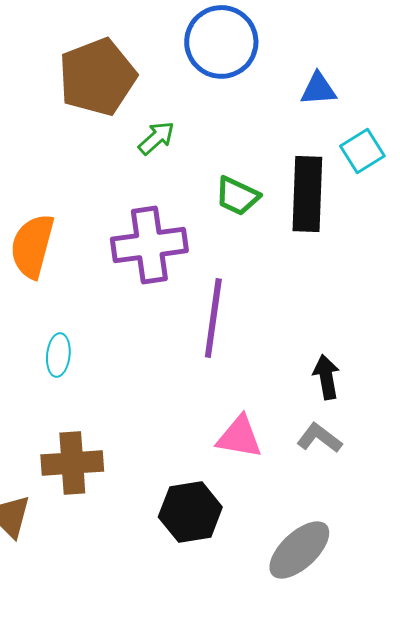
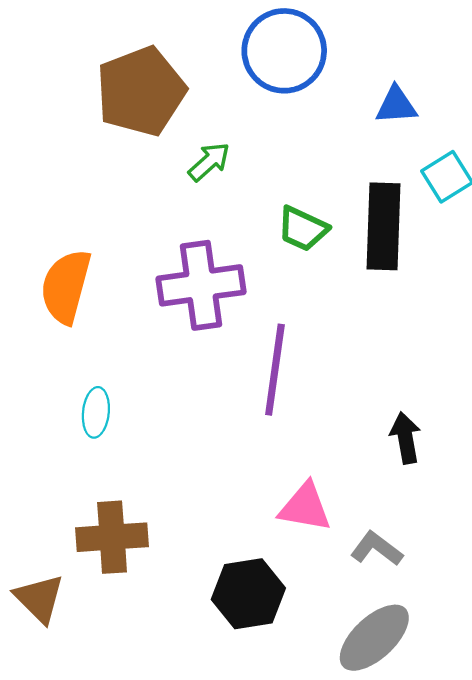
gray L-shape: (319, 438) -> (377, 549), moved

